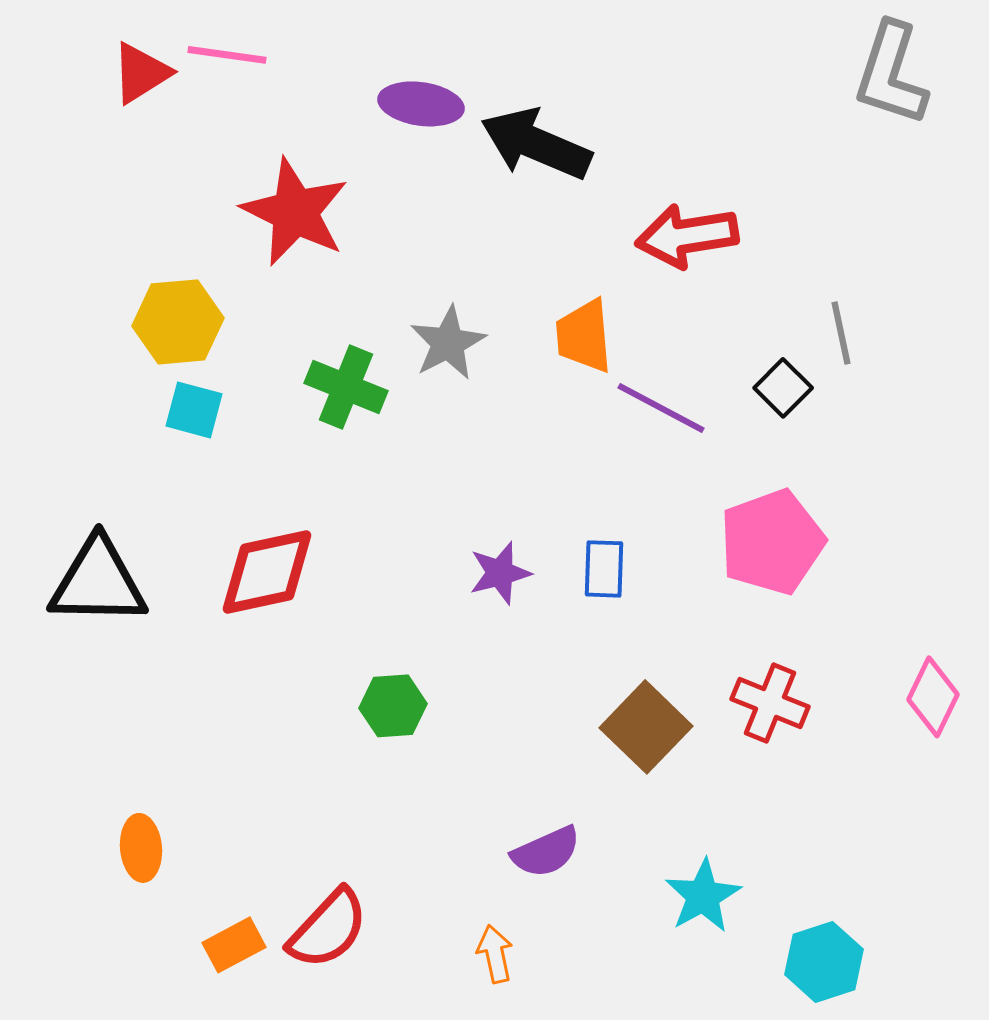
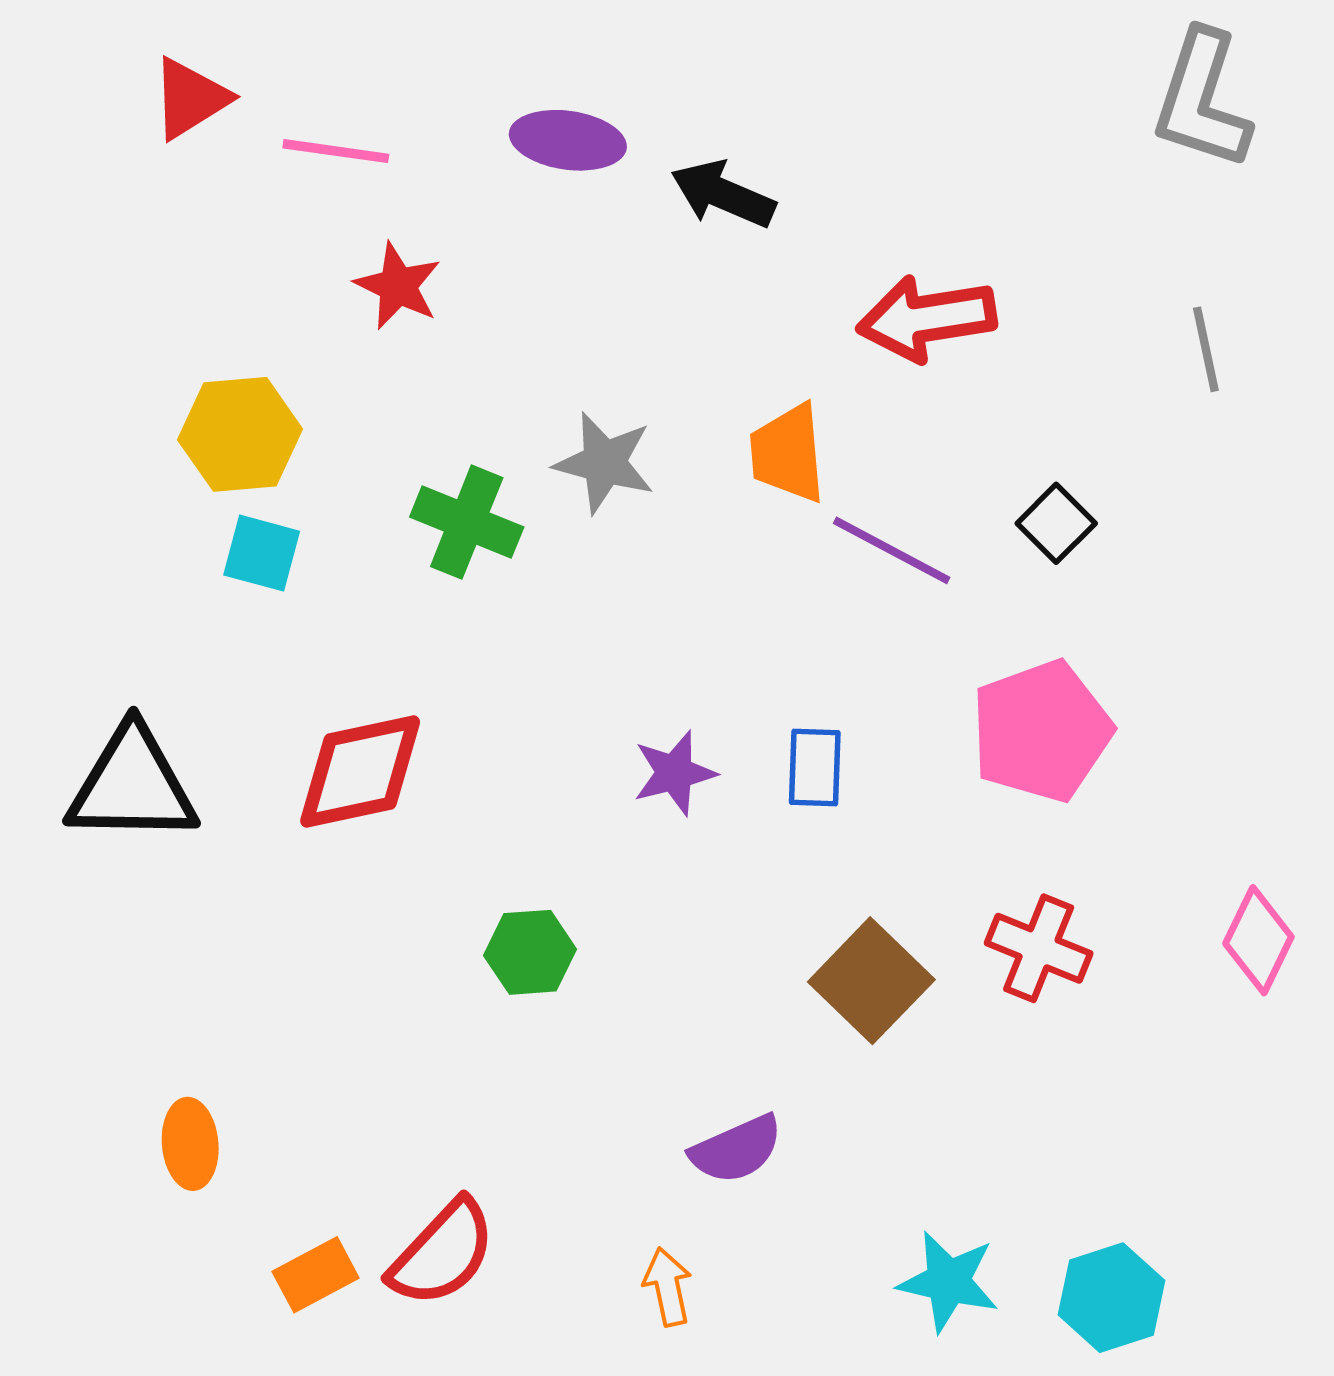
pink line: (227, 55) -> (336, 151), moved
black arrow: (536, 144) -> (723, 194), size x0.7
red star: (295, 212) -> (398, 286), size x0.6
gray line: (841, 333) -> (1206, 349), moved
gray star: (448, 343) -> (604, 463), turned -30
cyan star: (703, 896) -> (948, 1281), moved, turned -30

